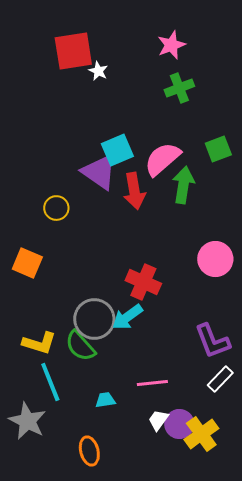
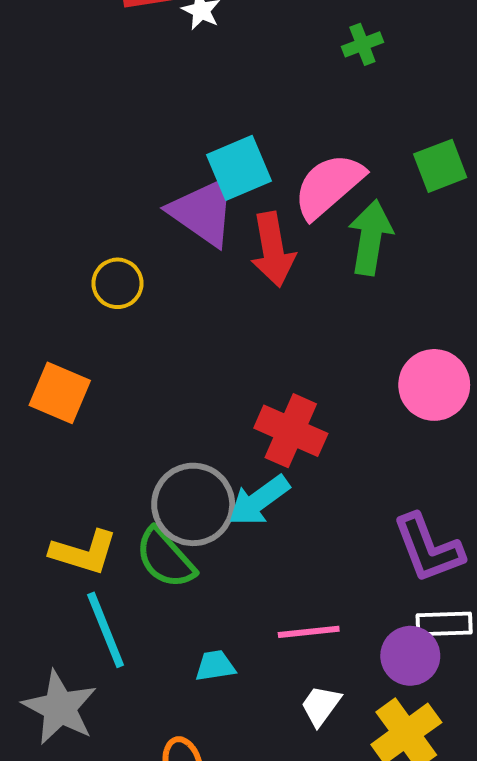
green cross: (179, 88) -> (362, 44), size x0.7
white rectangle: (220, 379) -> (444, 624), turned 44
purple circle: (179, 424) -> (410, 656), moved

